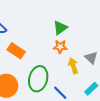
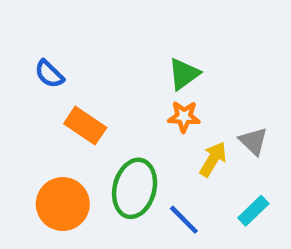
yellow arrow: (73, 66) -> (213, 159), turned 49

